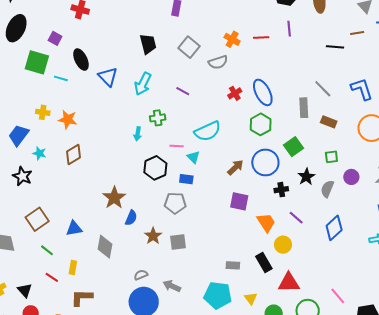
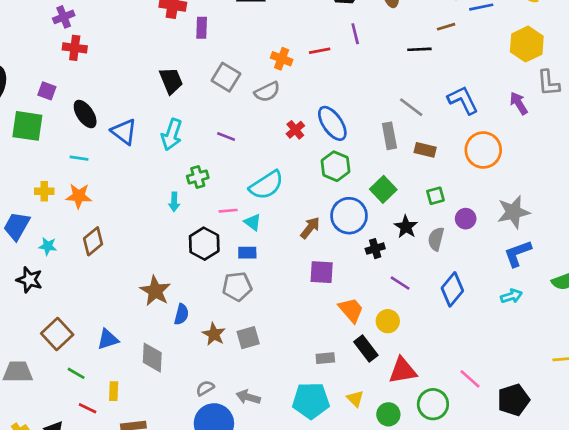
cyan line: (61, 78) -> (79, 158), moved
orange trapezoid: (266, 223) -> (351, 310), moved

